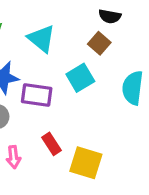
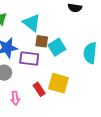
brown square: (99, 43) -> (42, 41), moved, turned -32
yellow square: (86, 163) -> (58, 83), moved

